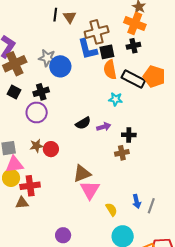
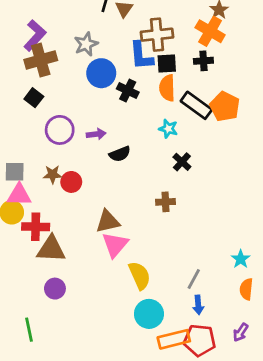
gray star: (47, 58) -> (86, 44), moved, turned 30
black cross: (41, 92) -> (128, 90), moved, turned 35
purple arrow: (104, 127) -> (96, 134), moved
black cross: (129, 135) -> (182, 162), moved, turned 32
blue arrow: (137, 201) -> (198, 305), moved
brown triangle: (22, 203) -> (51, 249), moved, size x1.6
yellow semicircle: (111, 209) -> (140, 276), size x1.5
purple circle: (63, 235) -> (55, 289), moved

